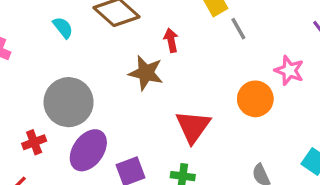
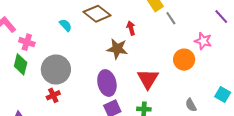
gray circle: (69, 102) -> (56, 69), moved
purple ellipse: (88, 150) -> (107, 83), moved, turned -45

